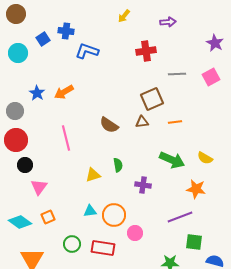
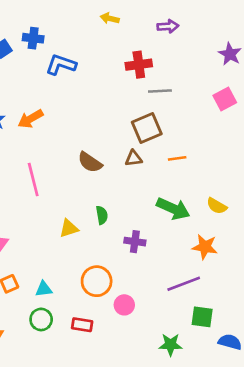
yellow arrow: (124, 16) -> (110, 18), turned 64
gray line: (177, 74) -> (160, 91), moved
cyan triangle: (90, 211) -> (44, 289), moved
red rectangle: (103, 248) -> (82, 325), size x0.7

